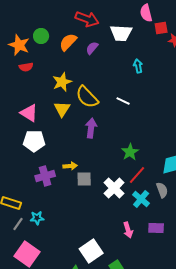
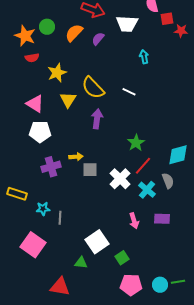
yellow star: (62, 82) -> (57, 73), moved
gray line: (18, 224) -> (60, 218), moved, turned -32

